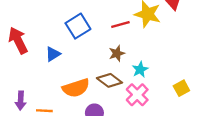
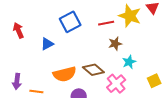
red arrow: (18, 40) -> (18, 30), size x0.7
brown star: (117, 53) -> (115, 44), moved
cyan star: (140, 70) -> (129, 62), moved

